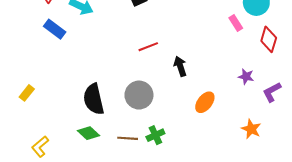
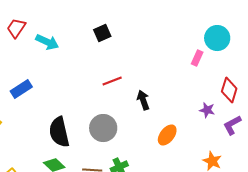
pink rectangle: (236, 23) -> (197, 58), turned 56
blue rectangle: (55, 29) -> (21, 89), moved, turned -70
red diamond: (269, 39) -> (229, 90), moved

